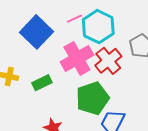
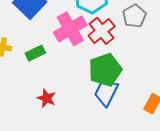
green pentagon: (93, 98) -> (105, 70), moved

